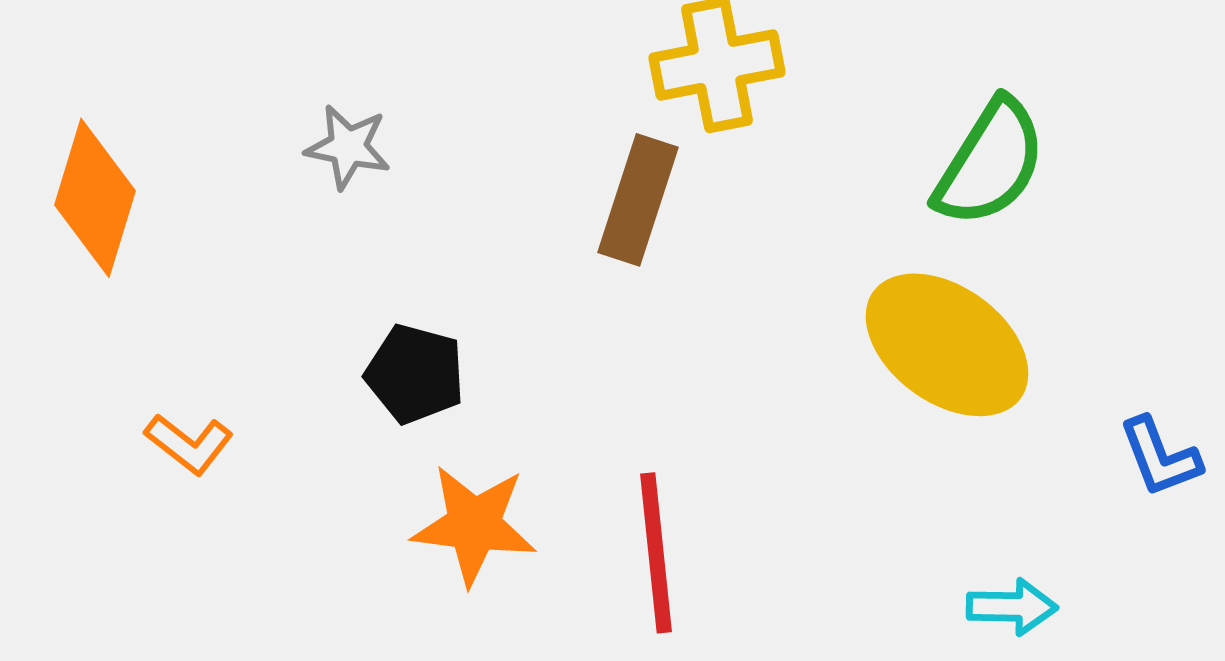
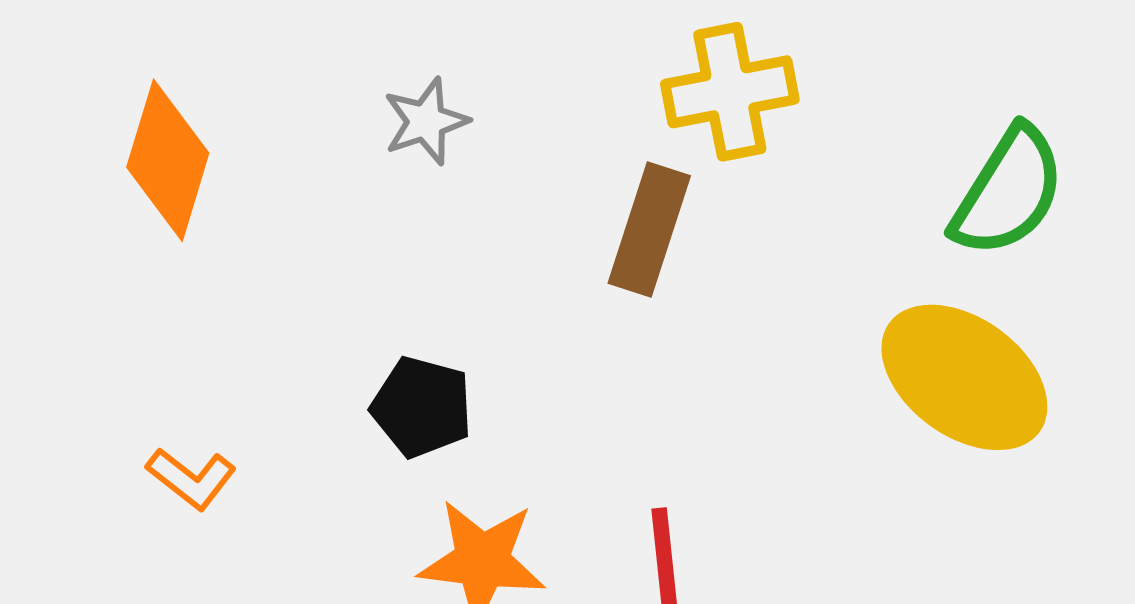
gray star: (348, 147) -> (426, 121), moved, turned -30
orange diamond: (95, 198) -> (168, 160), moved

